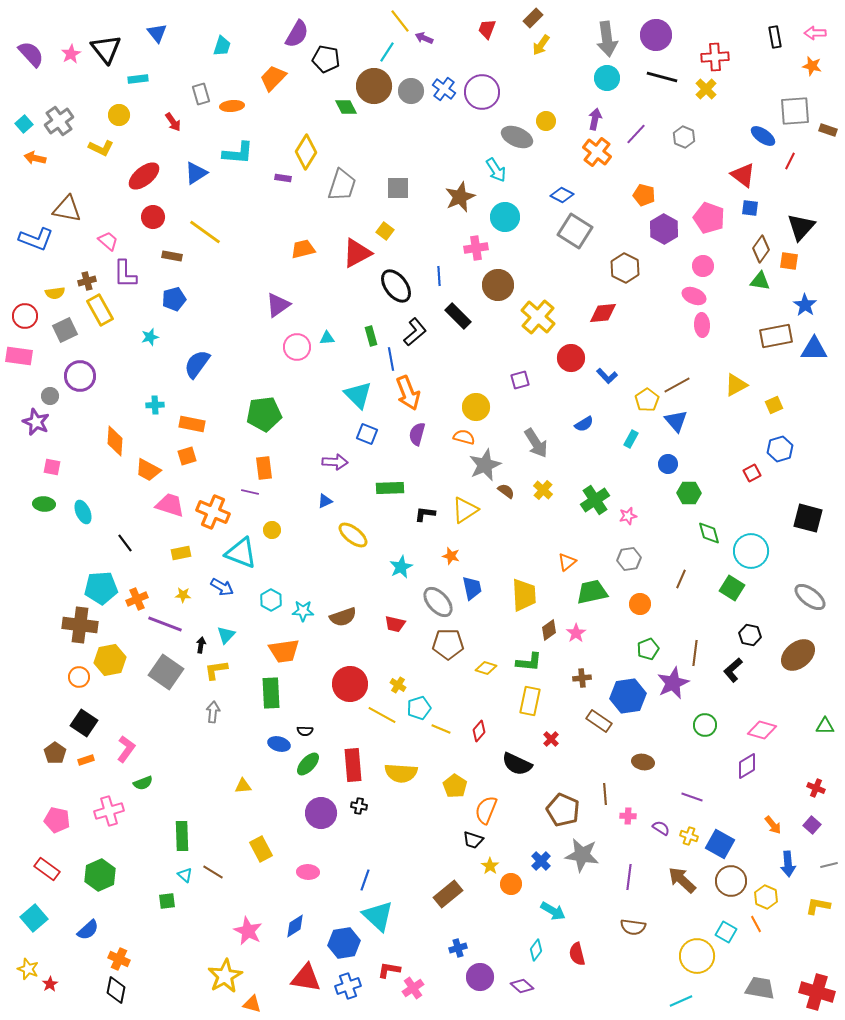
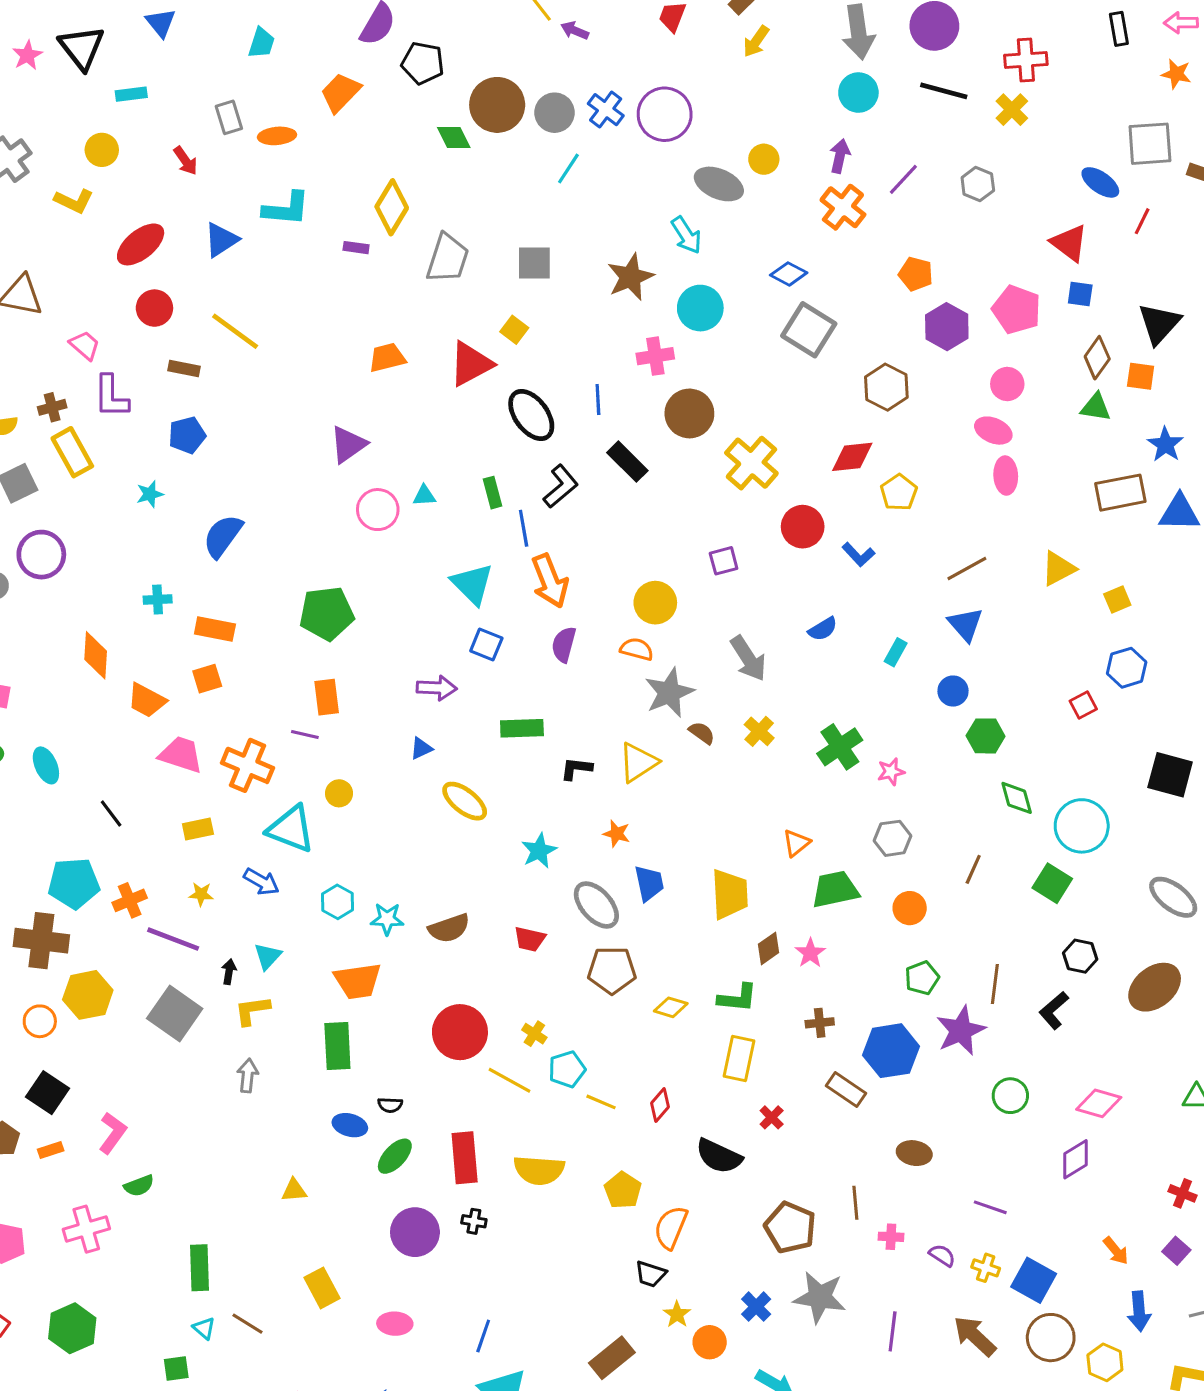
cyan line: (387, 52) -> (568, 168), moved
yellow pentagon: (647, 400) -> (899, 493), moved

